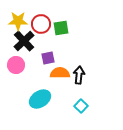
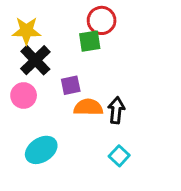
red circle: (41, 24) -> (102, 20), moved
cyan ellipse: (40, 99) -> (41, 150), moved

